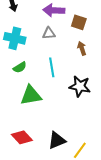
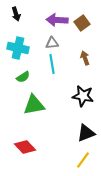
brown square: (79, 22) -> (82, 23), moved, turned 35
cyan line: (52, 67) -> (52, 64), moved
black triangle: (57, 140) -> (86, 133), moved

